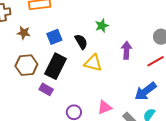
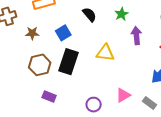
green star: (102, 26) -> (121, 14), moved
black semicircle: (81, 42) -> (89, 15), moved
purple rectangle: (46, 89) -> (49, 97), moved

